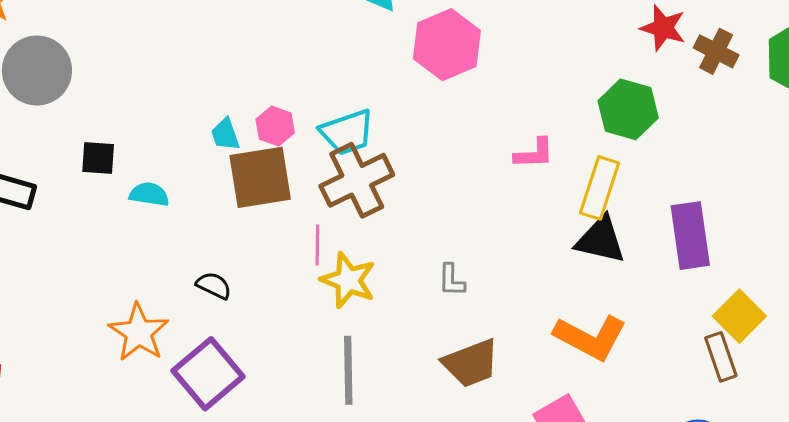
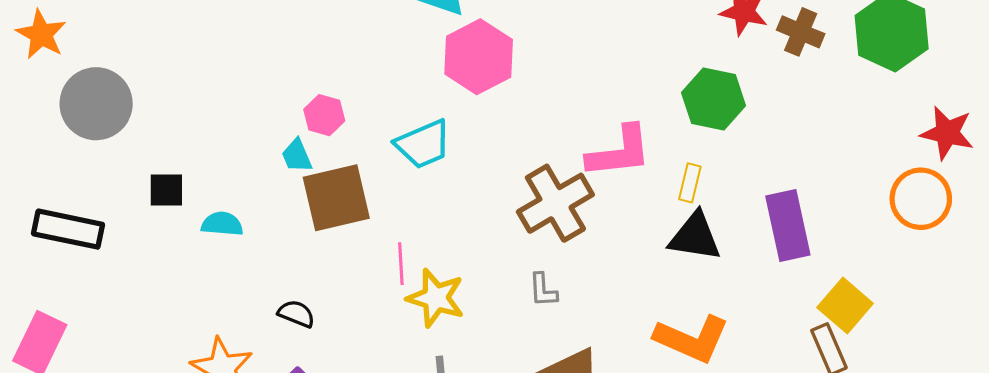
pink hexagon: (447, 45) -> (479, 57), moved
pink hexagon: (275, 126) -> (324, 115), moved
pink L-shape: (534, 153) -> (619, 152), size x1.6
brown cross: (357, 180) -> (555, 203), moved
yellow rectangle: (600, 188) -> (690, 183), size x0.6

